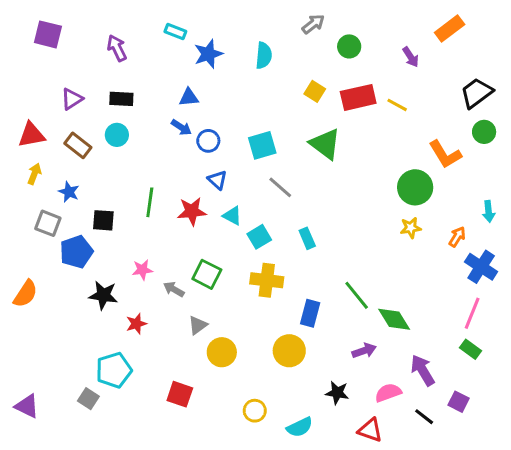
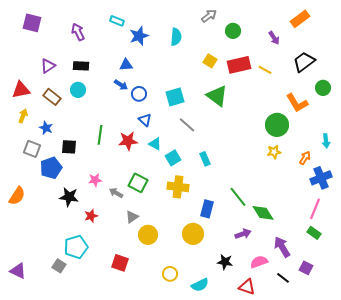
black trapezoid: (477, 93) -> (304, 62), moved
blue cross: (481, 267) -> (321, 178), turned 35

